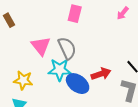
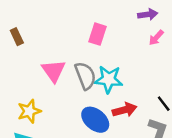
cyan star: (60, 70) -> (109, 79), moved
yellow star: (23, 80) -> (29, 111), turned -30

